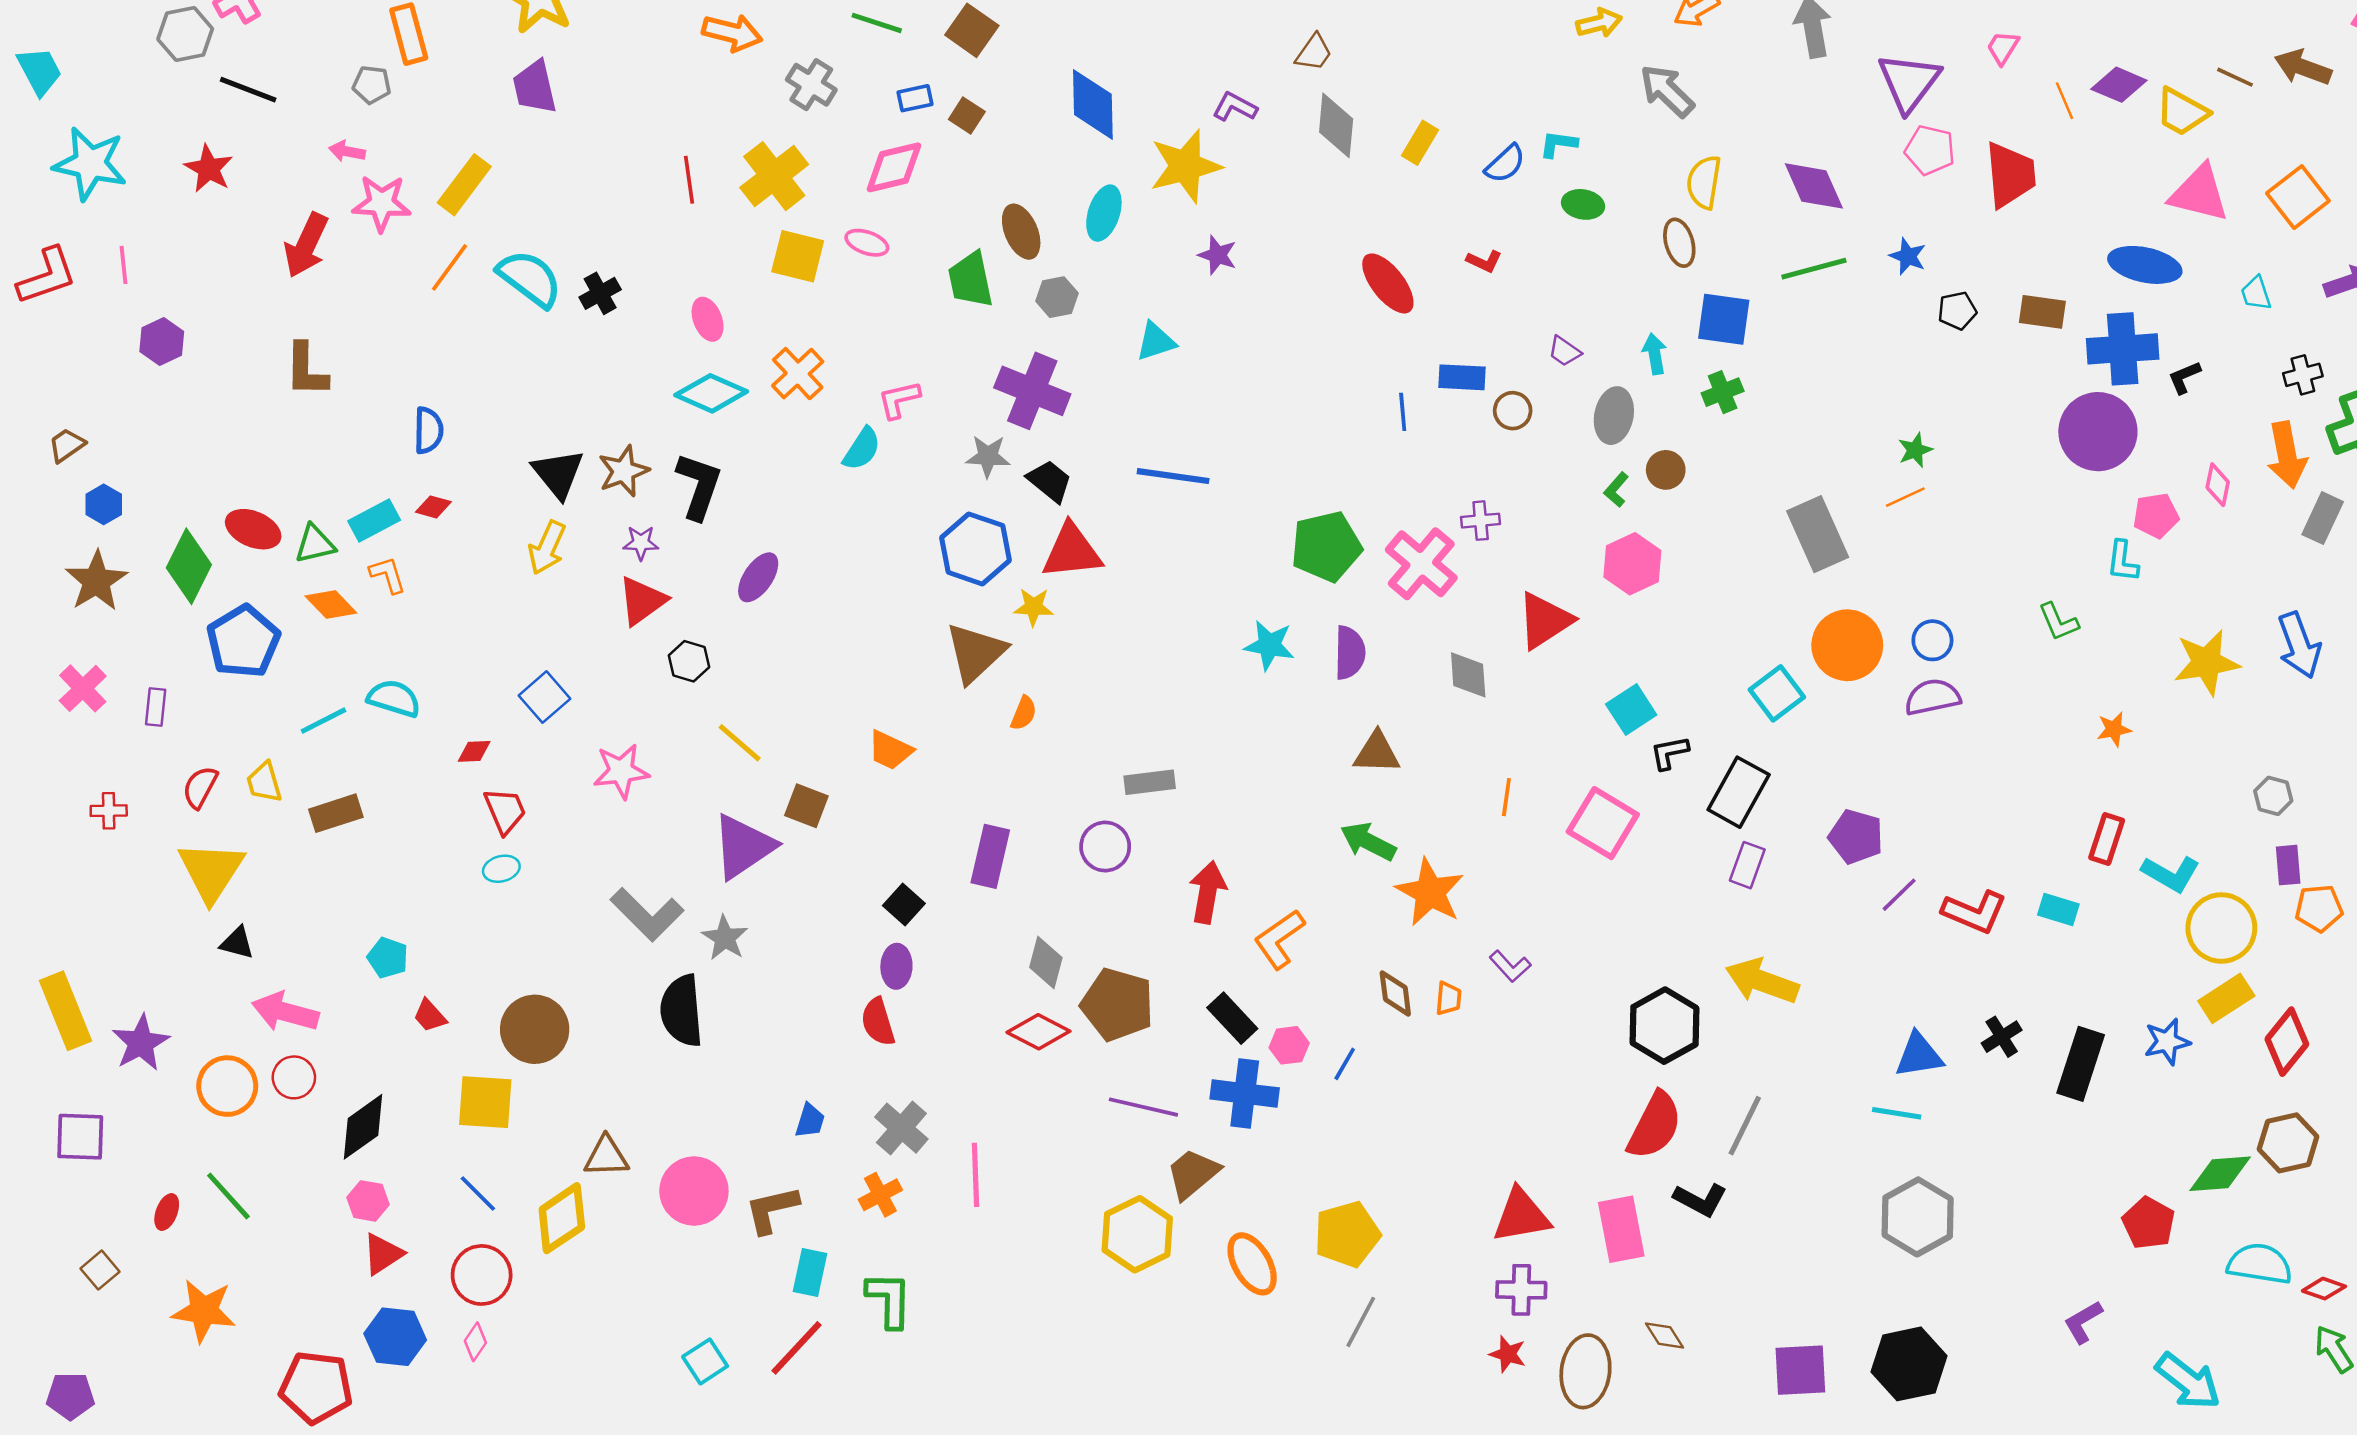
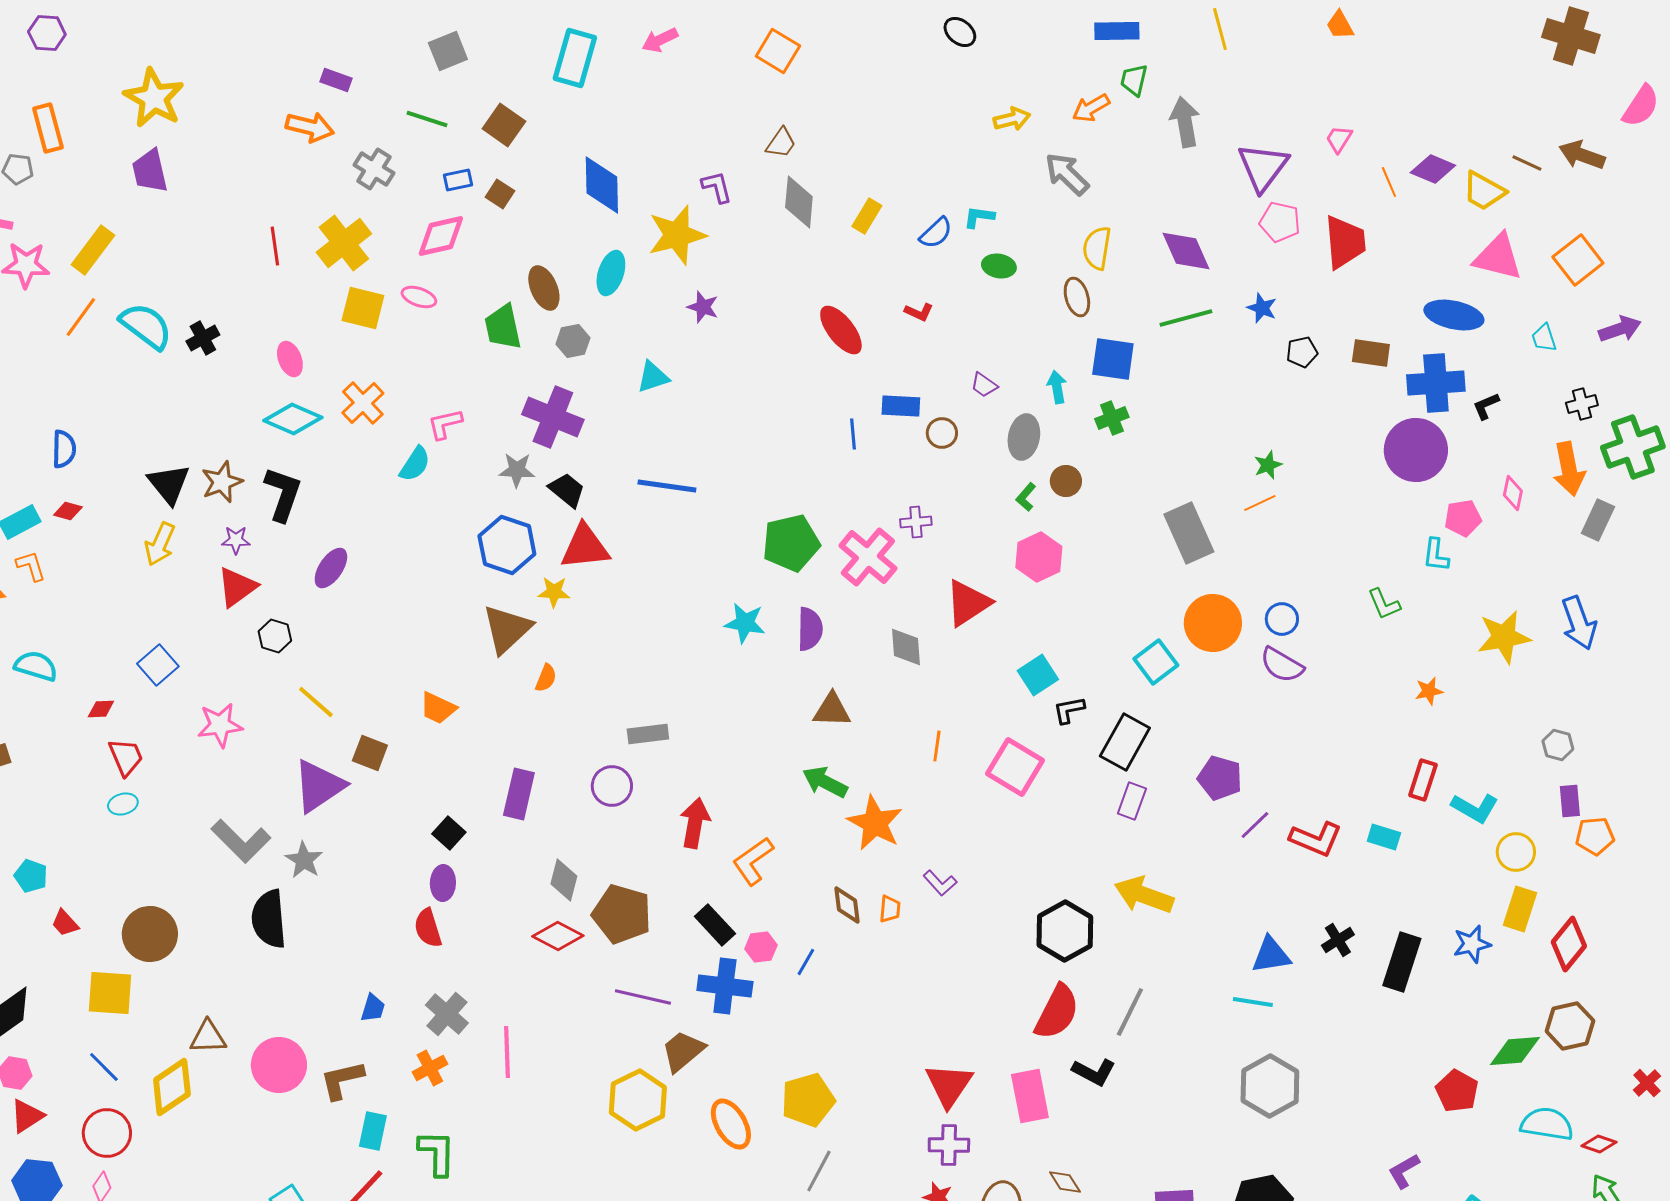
purple L-shape: (1235, 107) -> (717, 187), turned 48
purple semicircle: (1932, 697) -> (1282, 665), turned -138
yellow circle: (2221, 928) -> (1516, 852), size x0.7
yellow rectangle: (2226, 998) -> (1520, 909), turned -39
red triangle: (1521, 1216) -> (949, 1085), turned -46

